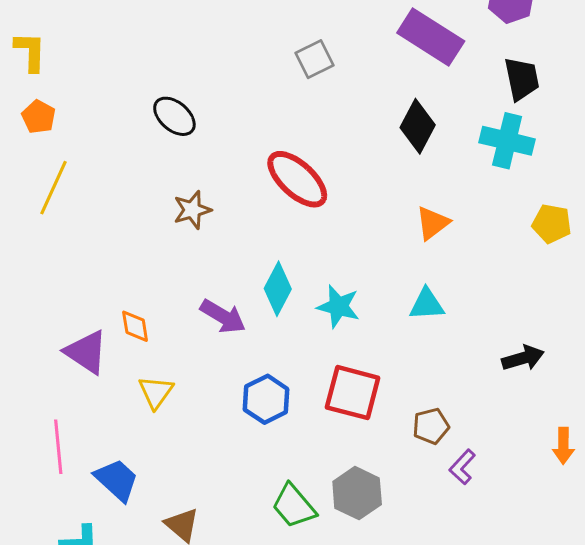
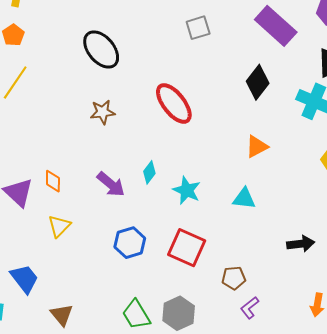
black ellipse: (174, 116) -> (101, 49), size x1.4
cyan diamond: (278, 289) -> (149, 172), size x0.7

